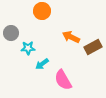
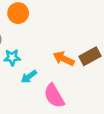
orange circle: (42, 11) -> (18, 13), moved
orange arrow: (71, 37) -> (64, 59), moved

